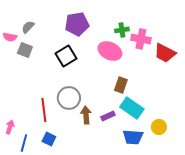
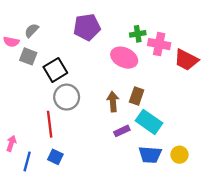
black square: (66, 56) -> (55, 70), moved
gray circle: (69, 98) -> (67, 97), moved
brown arrow: (86, 115) -> (113, 102), moved
yellow circle: (159, 127) -> (179, 155), moved

